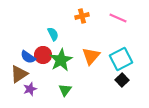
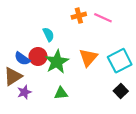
pink line: (118, 18) -> (103, 18), moved
black square: (122, 80) -> (121, 91), moved
green triangle: (65, 90) -> (61, 93), turned 48

